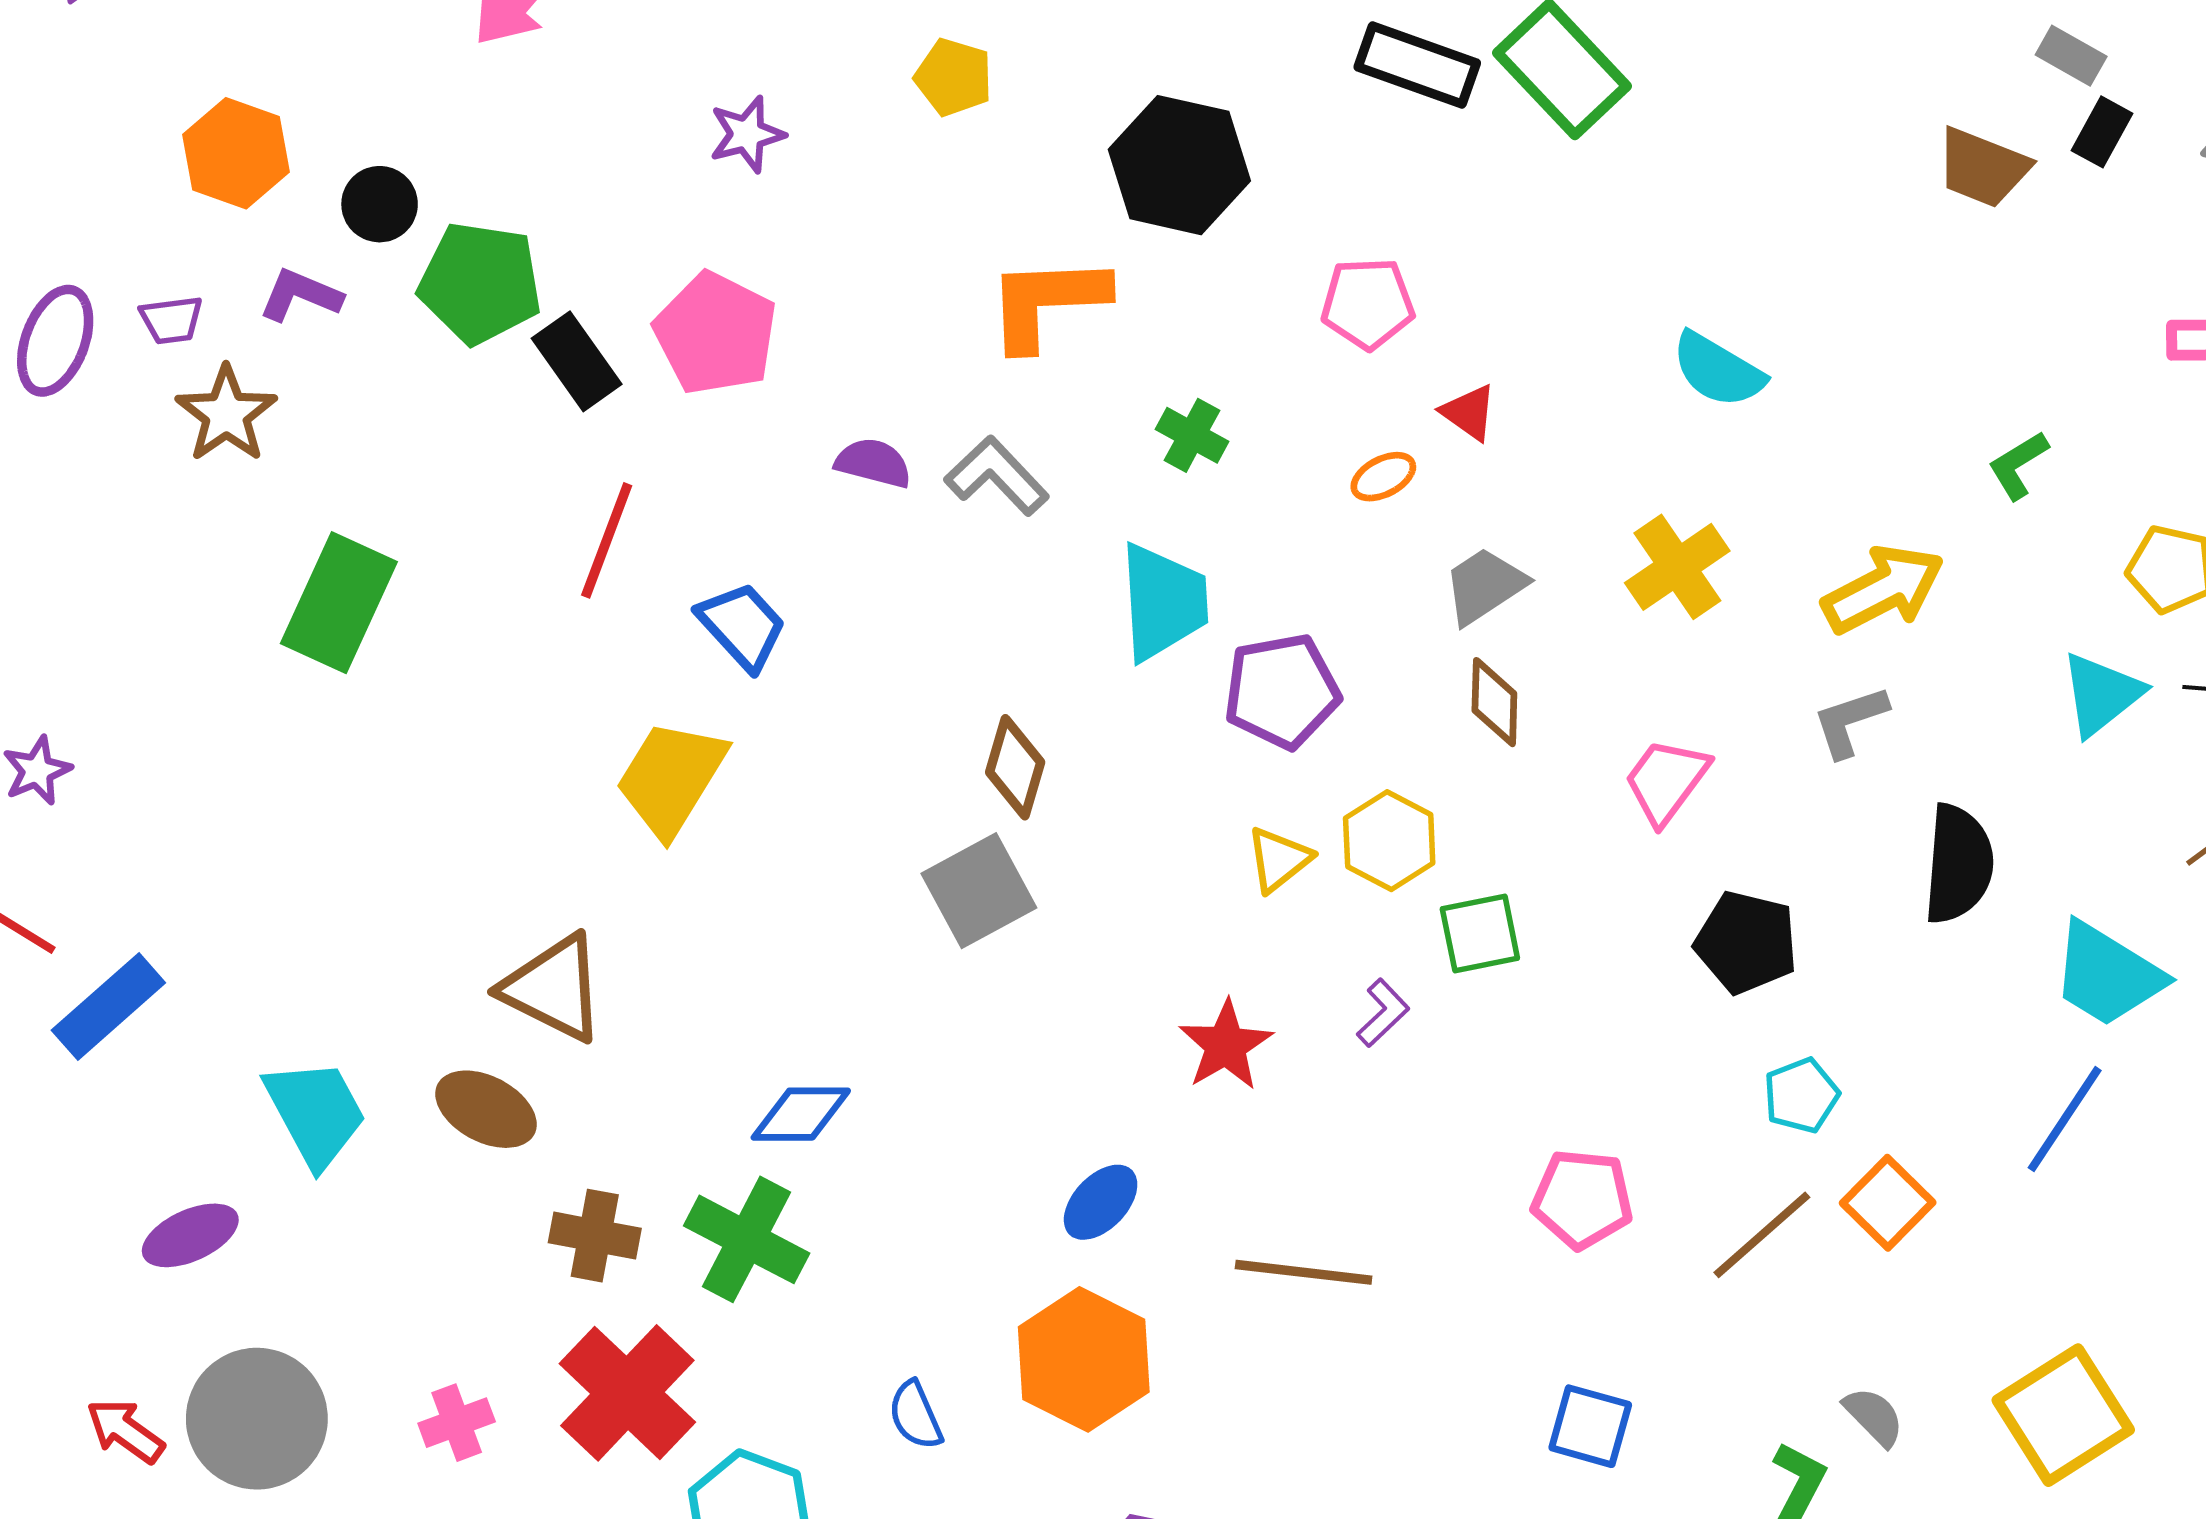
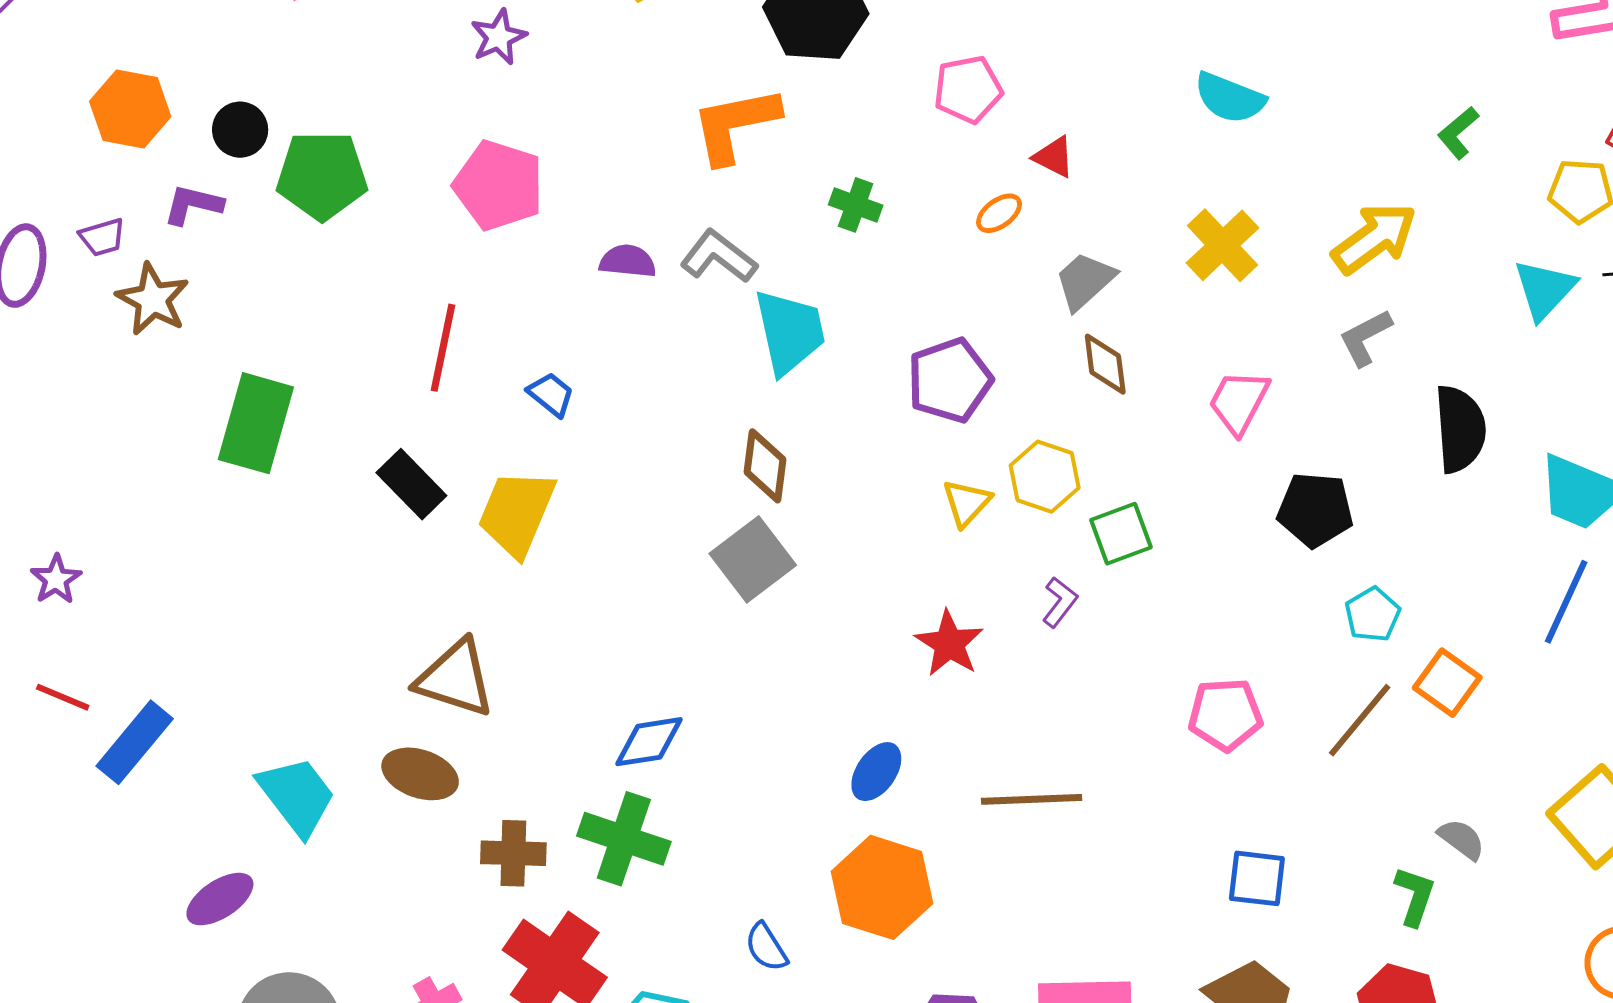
black rectangle: (577, 361) -> (411, 484), moved
cyan trapezoid: (1163, 602) -> (790, 332), moved
blue trapezoid: (742, 626) -> (551, 394), size x0.7

